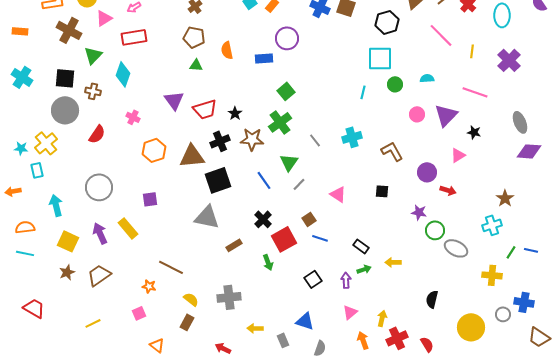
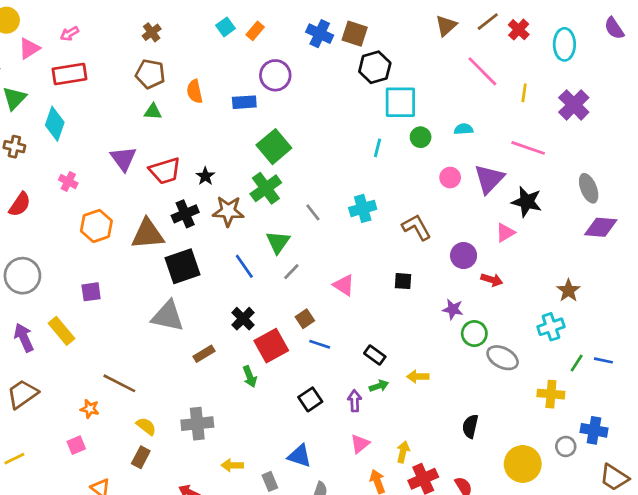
black hexagon: (387, 22) -> (375, 67), moved
green square: (286, 91) -> (274, 147), size x1.4
black star: (474, 132) -> (527, 202), size x1.6

